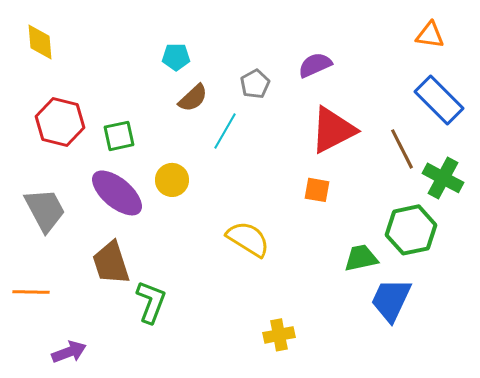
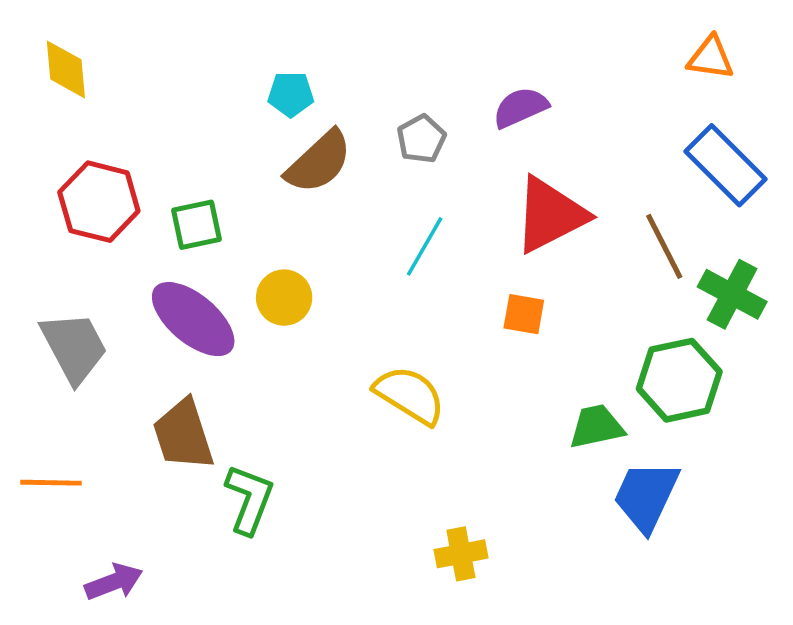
brown semicircle: (193, 98) -> (319, 162), size x1.4
cyan line: (225, 131) -> (425, 246), moved

